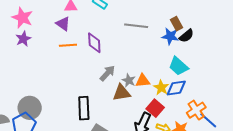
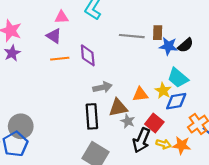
brown rectangle: (177, 24) -> (158, 33), moved, turned 32
gray arrow: (107, 73) -> (102, 87), turned 36
gray star: (129, 80) -> (128, 121), moved
yellow star: (161, 88) -> (163, 91), moved
black rectangle: (84, 108) -> (92, 116), moved

